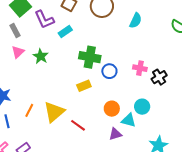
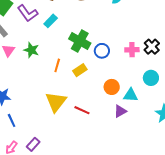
green cross: (90, 57) -> (80, 41), turned 30
pink cross: (140, 68) -> (132, 50), moved
cyan circle: (142, 107) -> (151, 78), moved
orange line: (29, 110) -> (57, 65), moved

